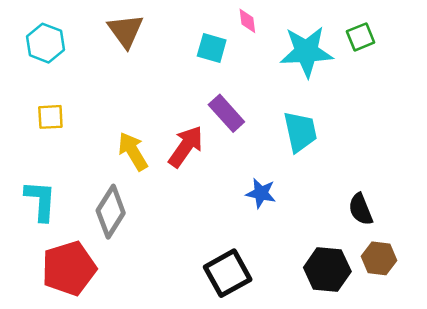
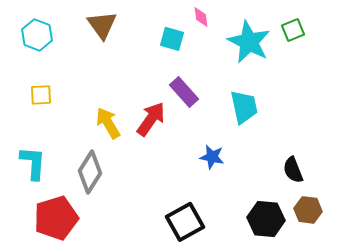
cyan star: (306, 52) -> (249, 42), turned 30

